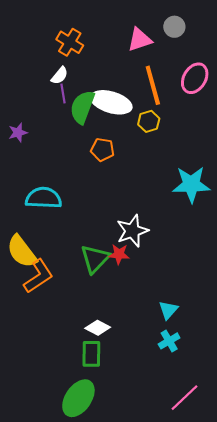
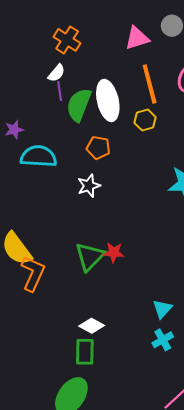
white ellipse: (111, 102) -> (108, 100), turned 60
cyan semicircle: (44, 198) -> (38, 156), moved
white star: (132, 231) -> (89, 186), moved, size x0.7
orange L-shape: (38, 276) -> (33, 273), turned -33

